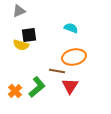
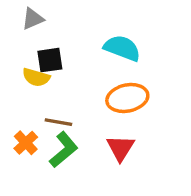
cyan semicircle: (71, 28) -> (122, 48), size x1.5
brown line: (57, 71) -> (58, 122), moved
orange cross: (15, 91) -> (26, 143), moved

